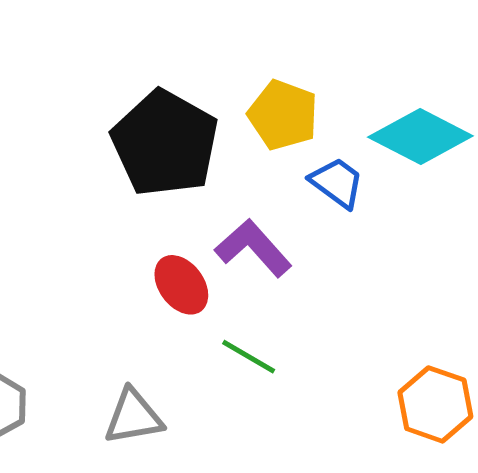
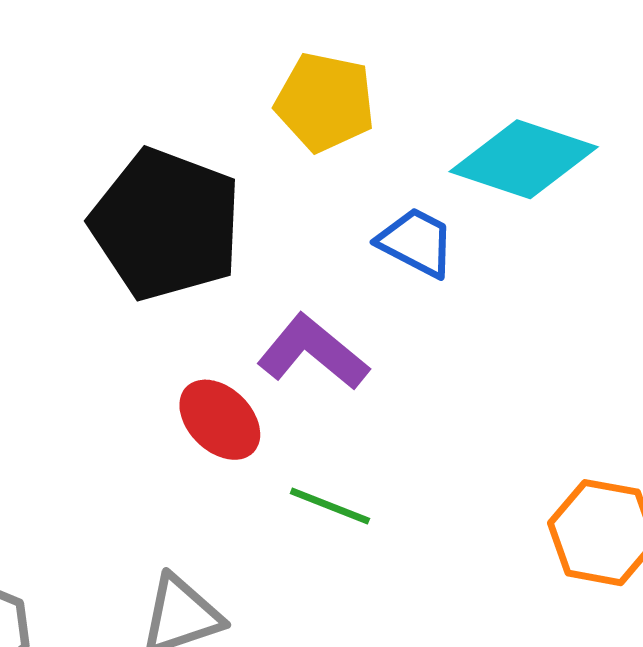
yellow pentagon: (283, 115) -> (325, 102), moved

